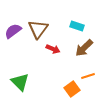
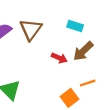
red arrow: (53, 49) -> (59, 58), moved

